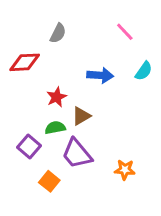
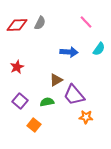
red diamond: (25, 62) -> (17, 25), moved
red star: (57, 97) -> (17, 67), moved
green semicircle: (55, 128) -> (47, 102), moved
purple trapezoid: (77, 154) -> (74, 95), moved

